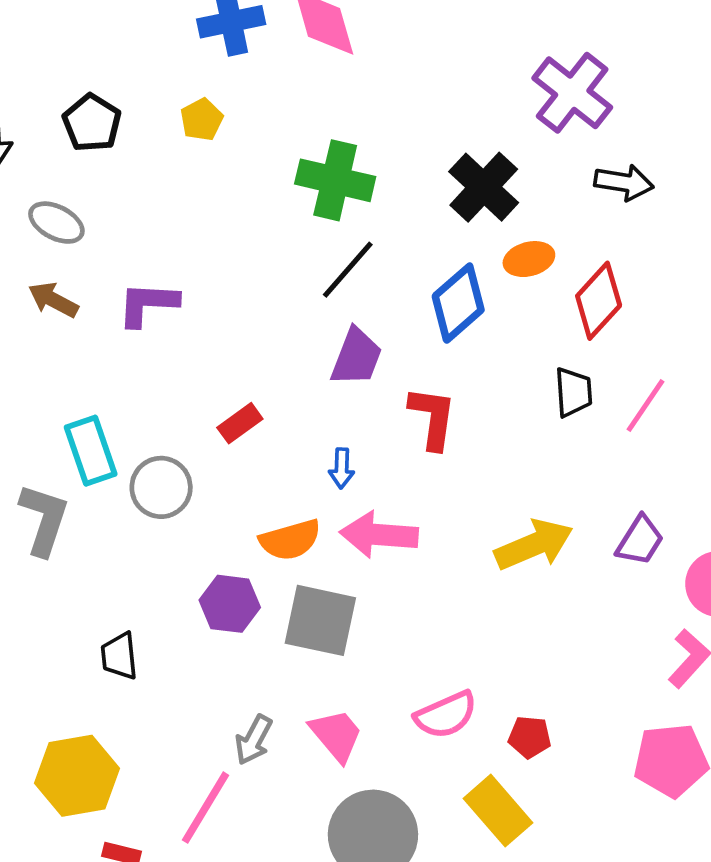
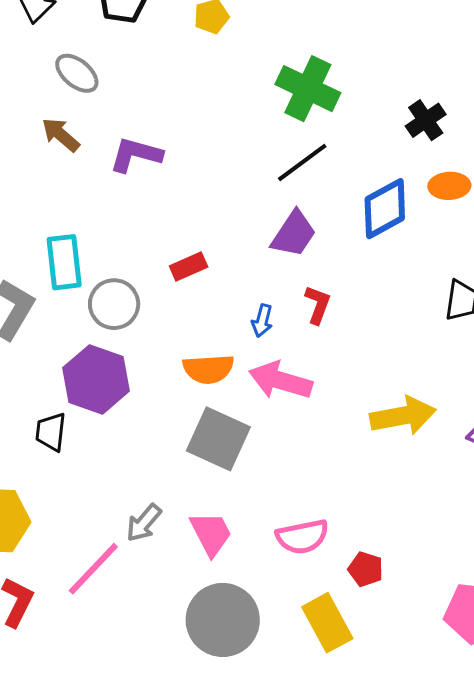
black cross: (484, 187) -> (426, 120), size x0.7
red L-shape: (433, 418) -> (318, 305), moved, size x0.7
purple hexagon: (230, 604) -> (96, 379), moved, size x1.4

